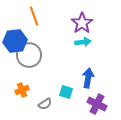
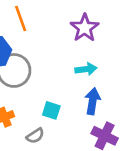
cyan arrow: (83, 42) -> (86, 69), moved
cyan square: (66, 92) -> (51, 110), moved

